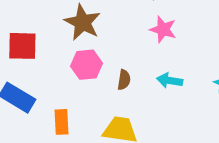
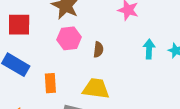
cyan arrow: (170, 80) -> (149, 49), moved, turned 84

